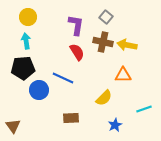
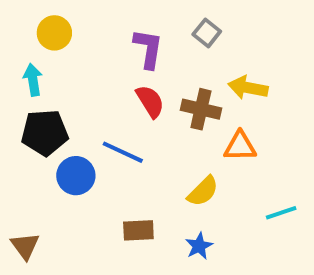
cyan arrow: (26, 41) -> (33, 80), moved
brown cross: (103, 42) -> (201, 109), moved
blue star: (115, 125) -> (199, 246), moved

